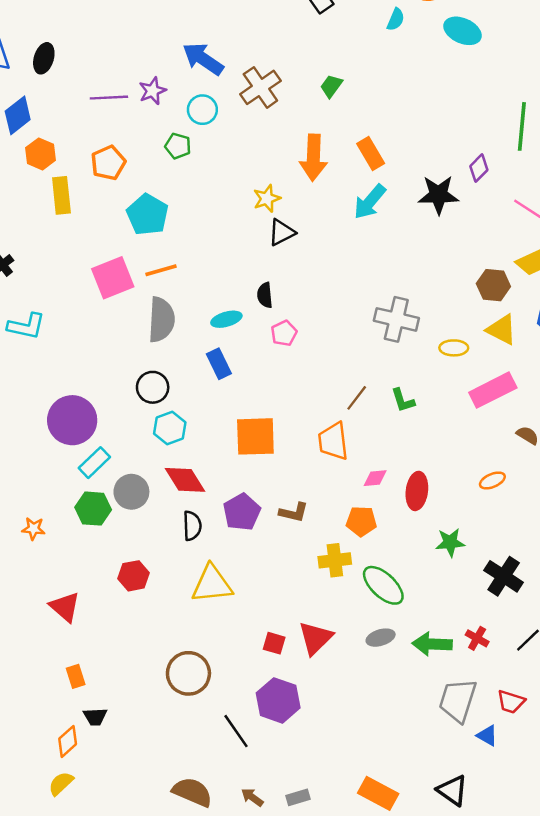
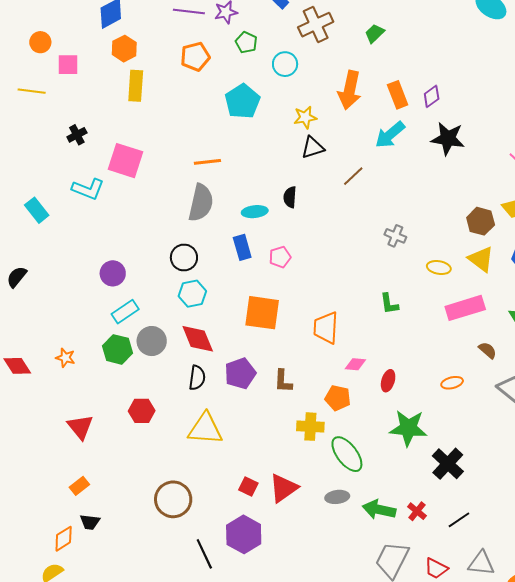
cyan circle: (202, 110) -> (285, 64), moved
green pentagon: (178, 146) -> (246, 42), moved
orange pentagon: (108, 163) -> (195, 57), moved
purple diamond: (479, 168) -> (432, 96), moved
cyan pentagon: (148, 215) -> (242, 101), moved
pink square: (113, 278) -> (125, 161), moved, turned 30
gray cross: (396, 319) -> (395, 236), size x0.6
pink pentagon: (284, 333) -> (280, 257), moved
brown line: (357, 398) -> (353, 176), moved
purple circle: (72, 420) -> (113, 273), size x0.6
red ellipse: (417, 491) -> (388, 381), size x0.7
brown L-shape: (294, 512) -> (283, 381), turned 70
green star: (450, 542) -> (408, 428), size x1.5
orange rectangle: (76, 676) -> (79, 486), turned 60

